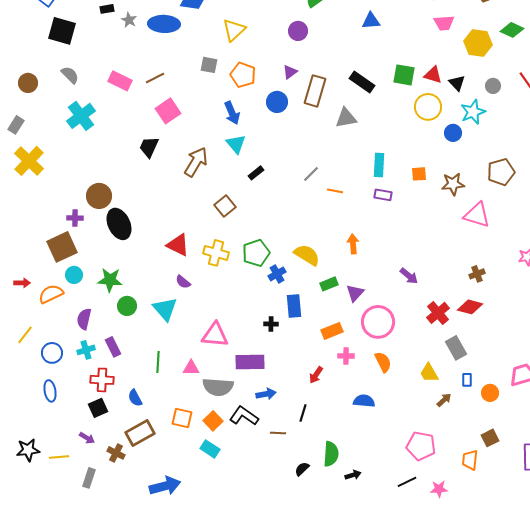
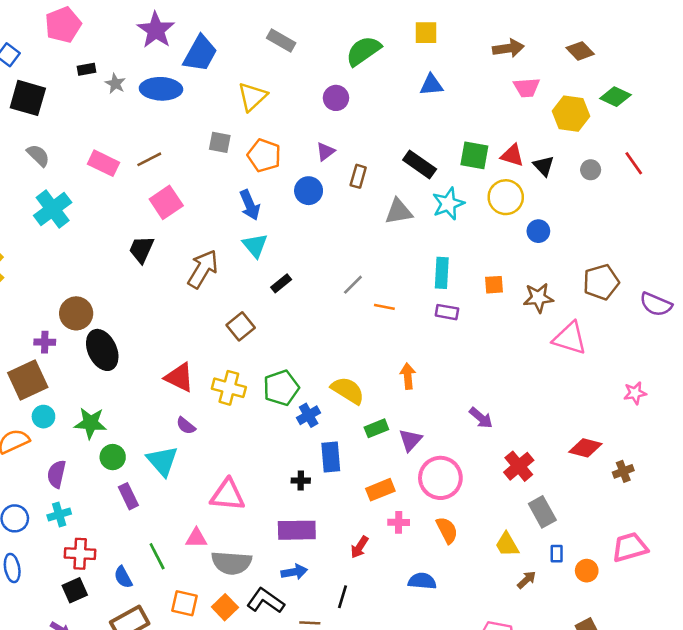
brown rectangle: (315, 91) -> (358, 176), size x0.6
cyan star: (473, 112) -> (448, 204), moved
brown cross: (477, 274) -> (623, 471), moved
red diamond: (470, 307) -> (585, 448), moved
purple rectangle: (113, 347) -> (128, 496), moved
green line: (158, 362) -> (157, 556), moved, turned -30
purple rectangle: (250, 362) -> (297, 530), moved

